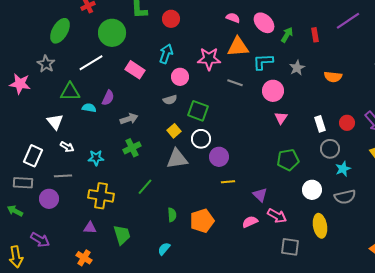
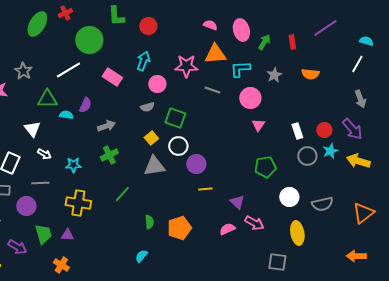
pink ellipse: (264, 23) -> (241, 30), turned 30
green ellipse: (60, 31) -> (37, 24), moved
orange semicircle: (333, 77) -> (310, 74), moved
cyan star: (343, 169) -> (330, 151), moved
green trapezoid: (122, 235) -> (43, 234), moved
gray square: (290, 247) -> (277, 262), moved

